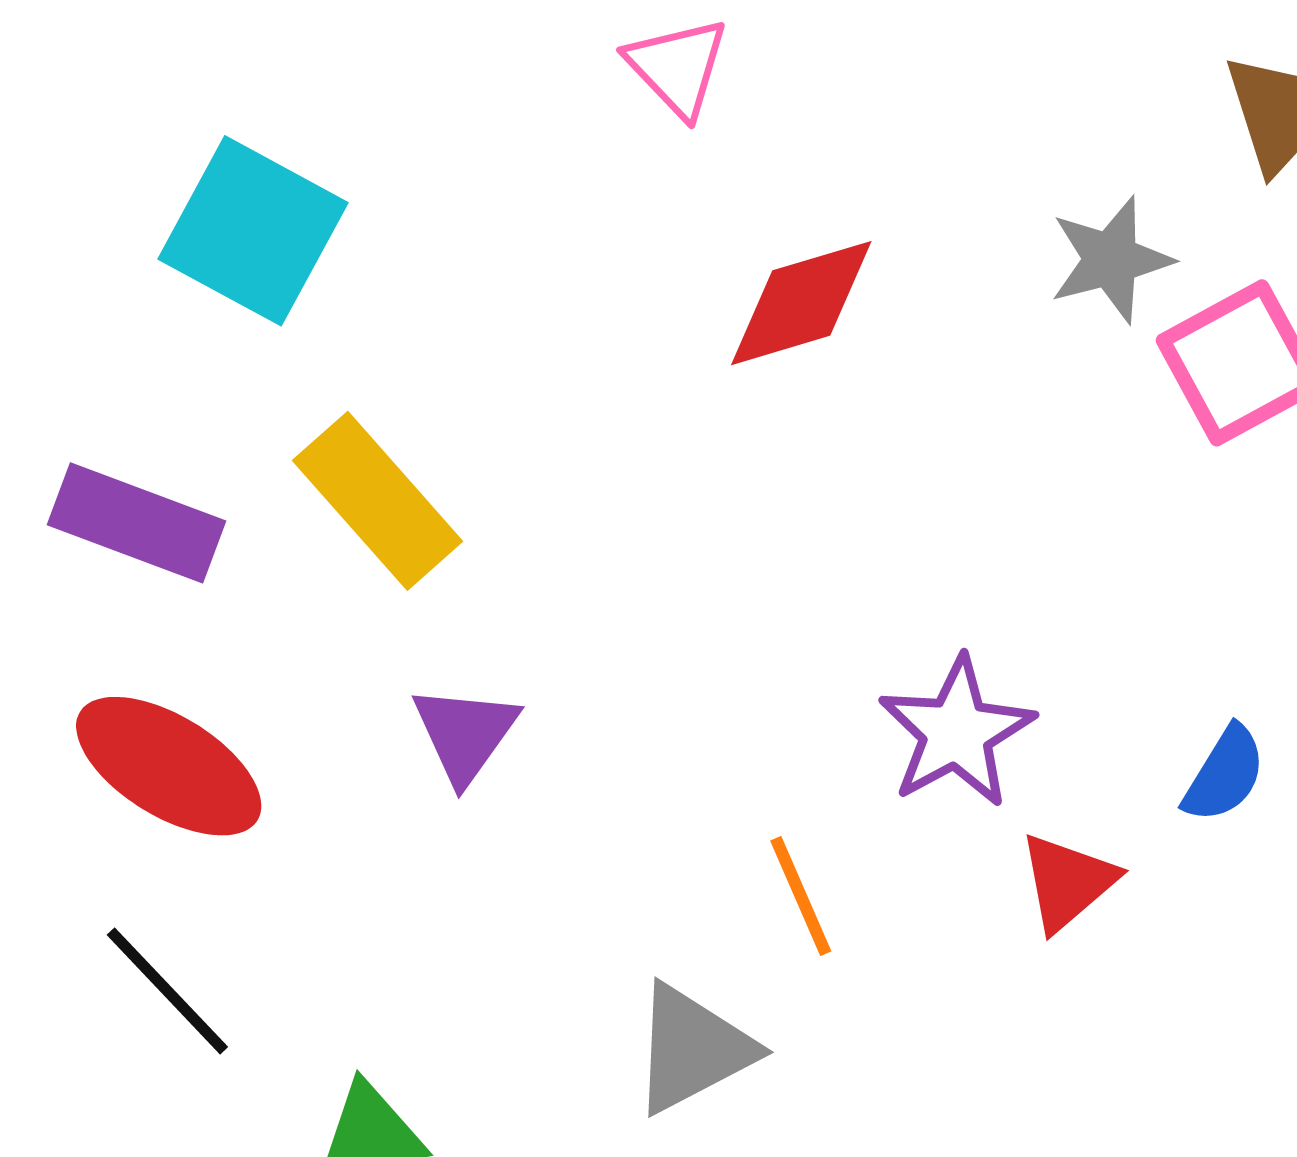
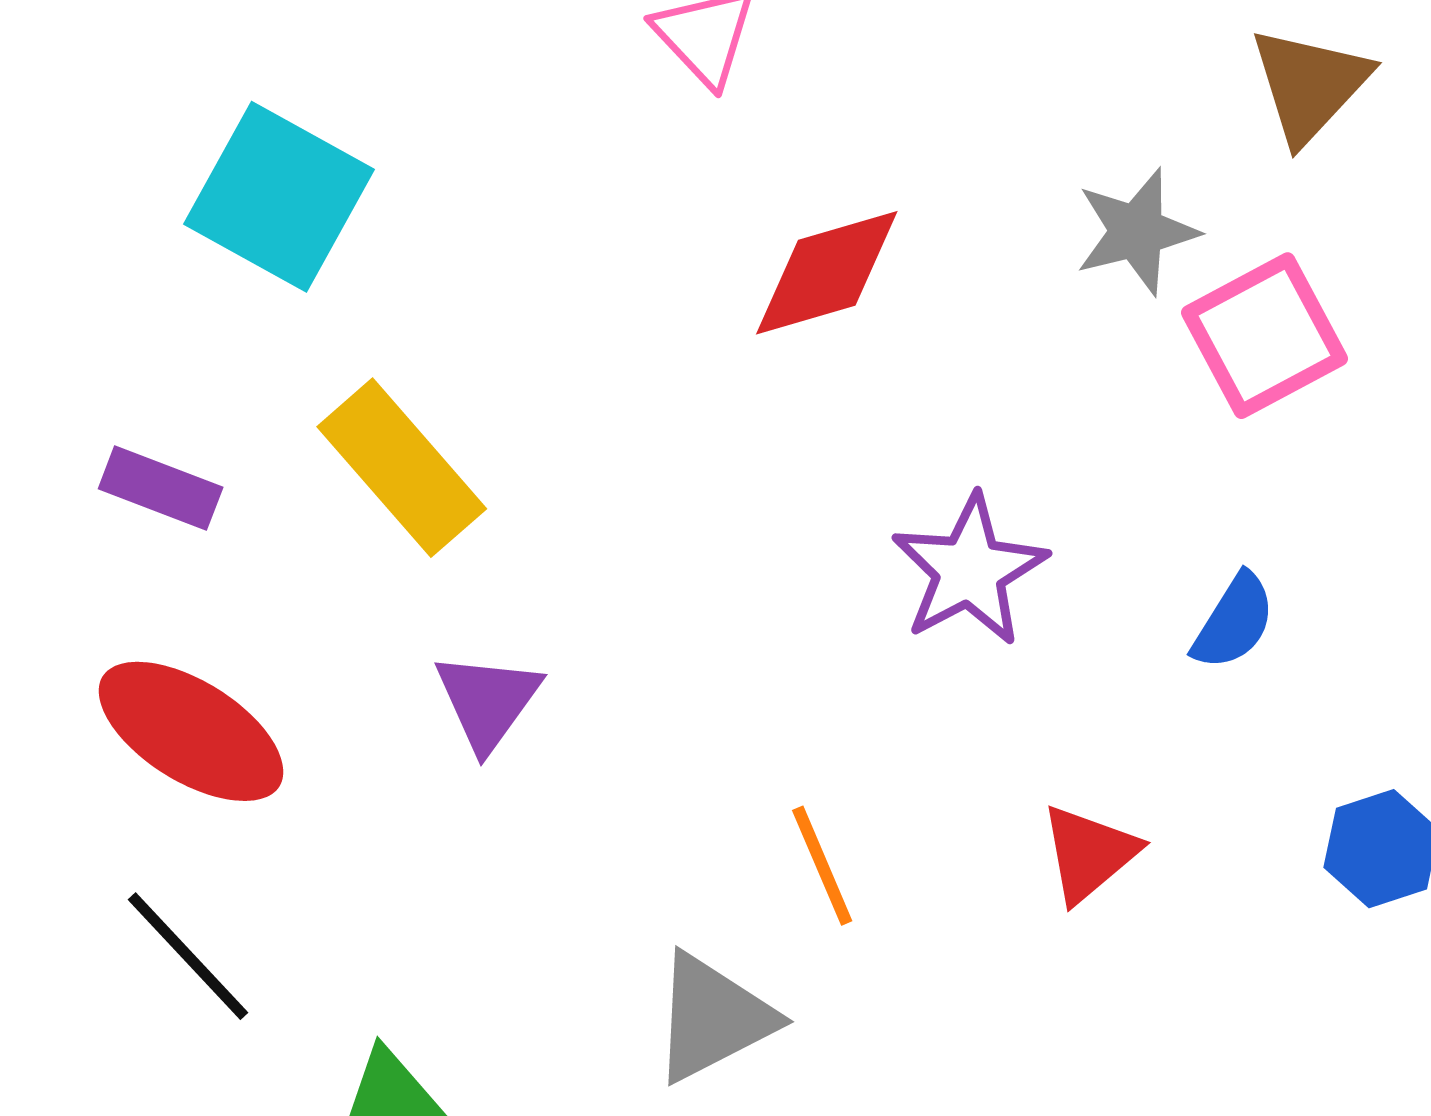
purple rectangle: (136, 523) -> (161, 488), size x0.7
purple star: (956, 732) -> (969, 570), moved
blue semicircle: (1225, 774) -> (1234, 622), moved

